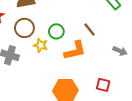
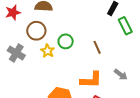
orange L-shape: (75, 51) -> (91, 80), moved

